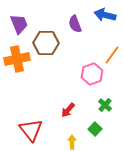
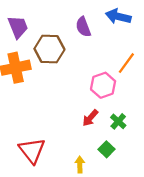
red arrow: (68, 110) -> (90, 118), moved

